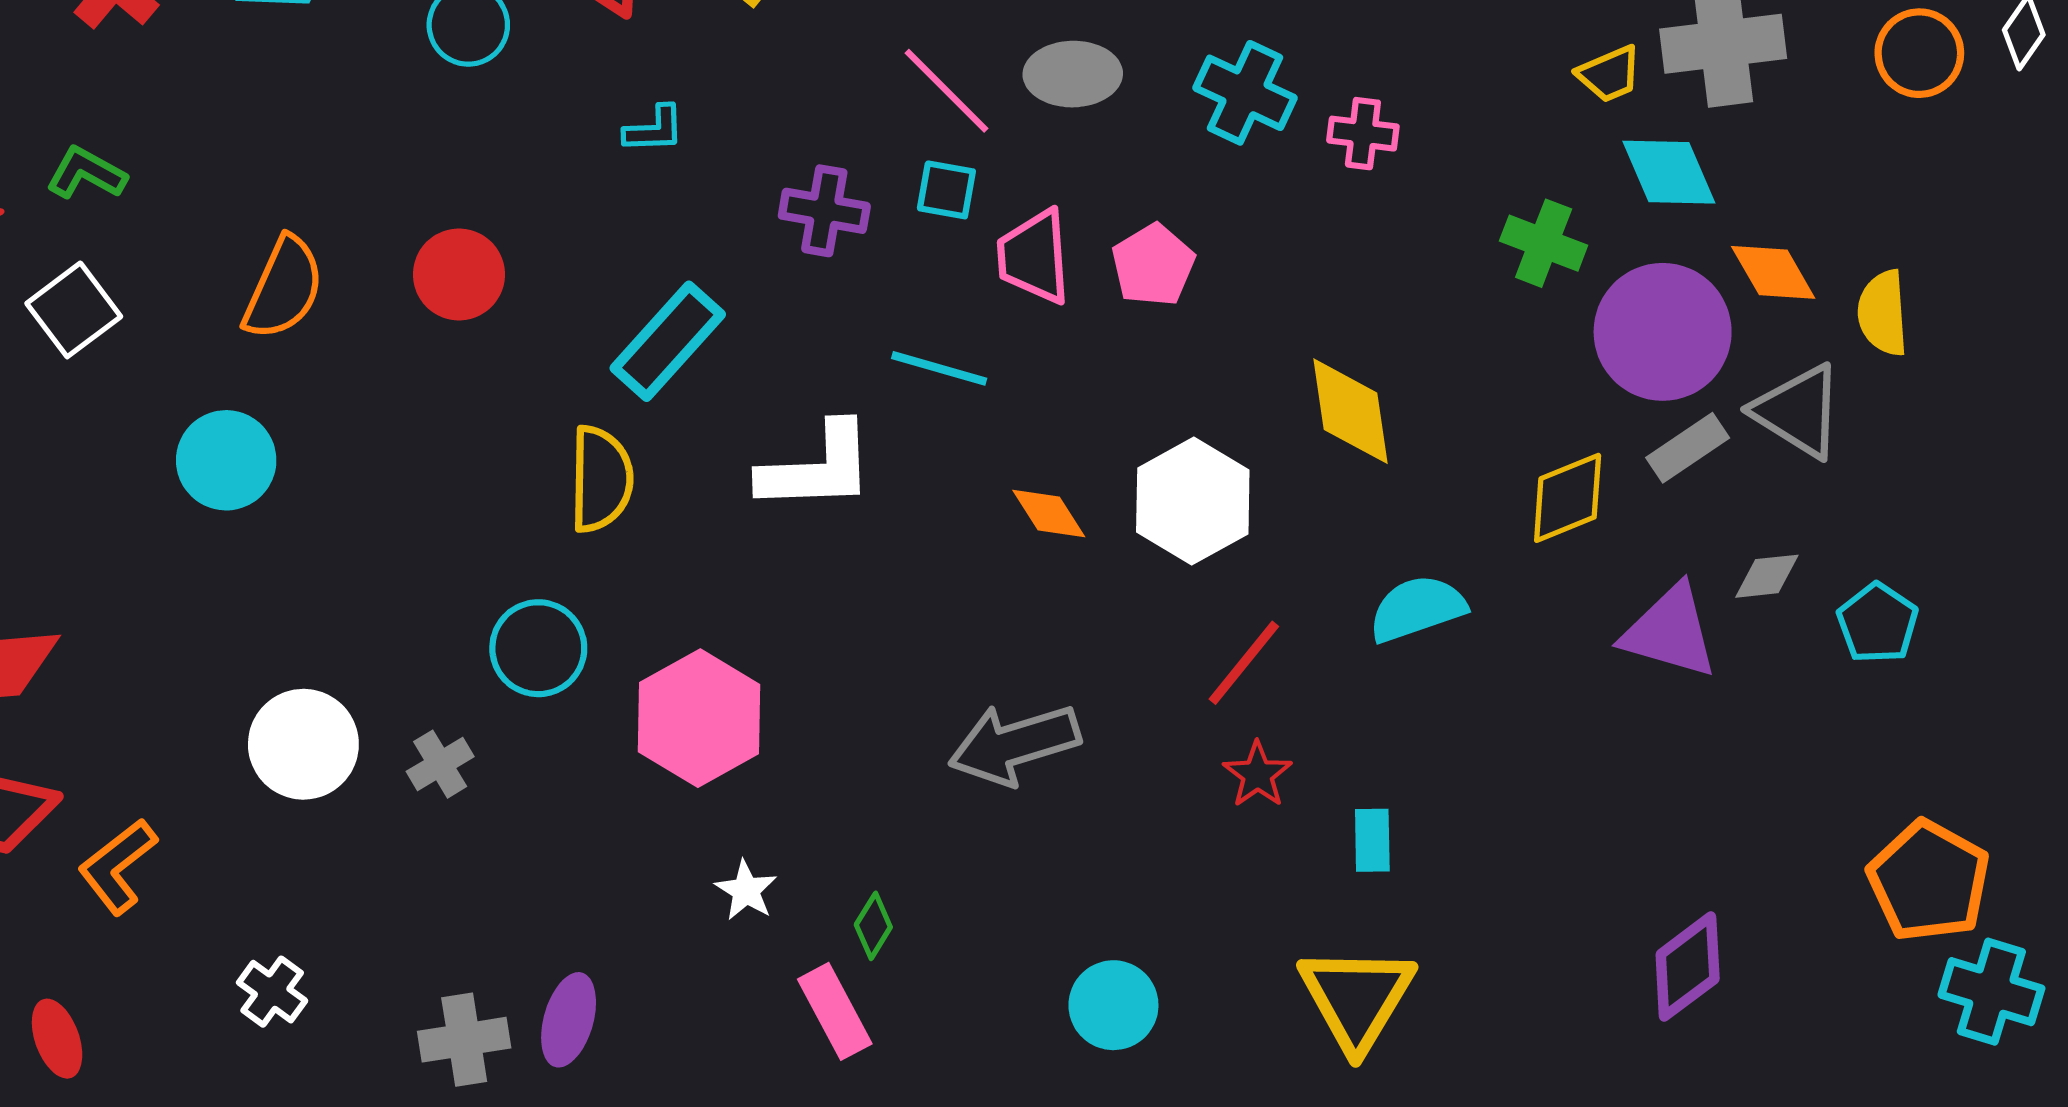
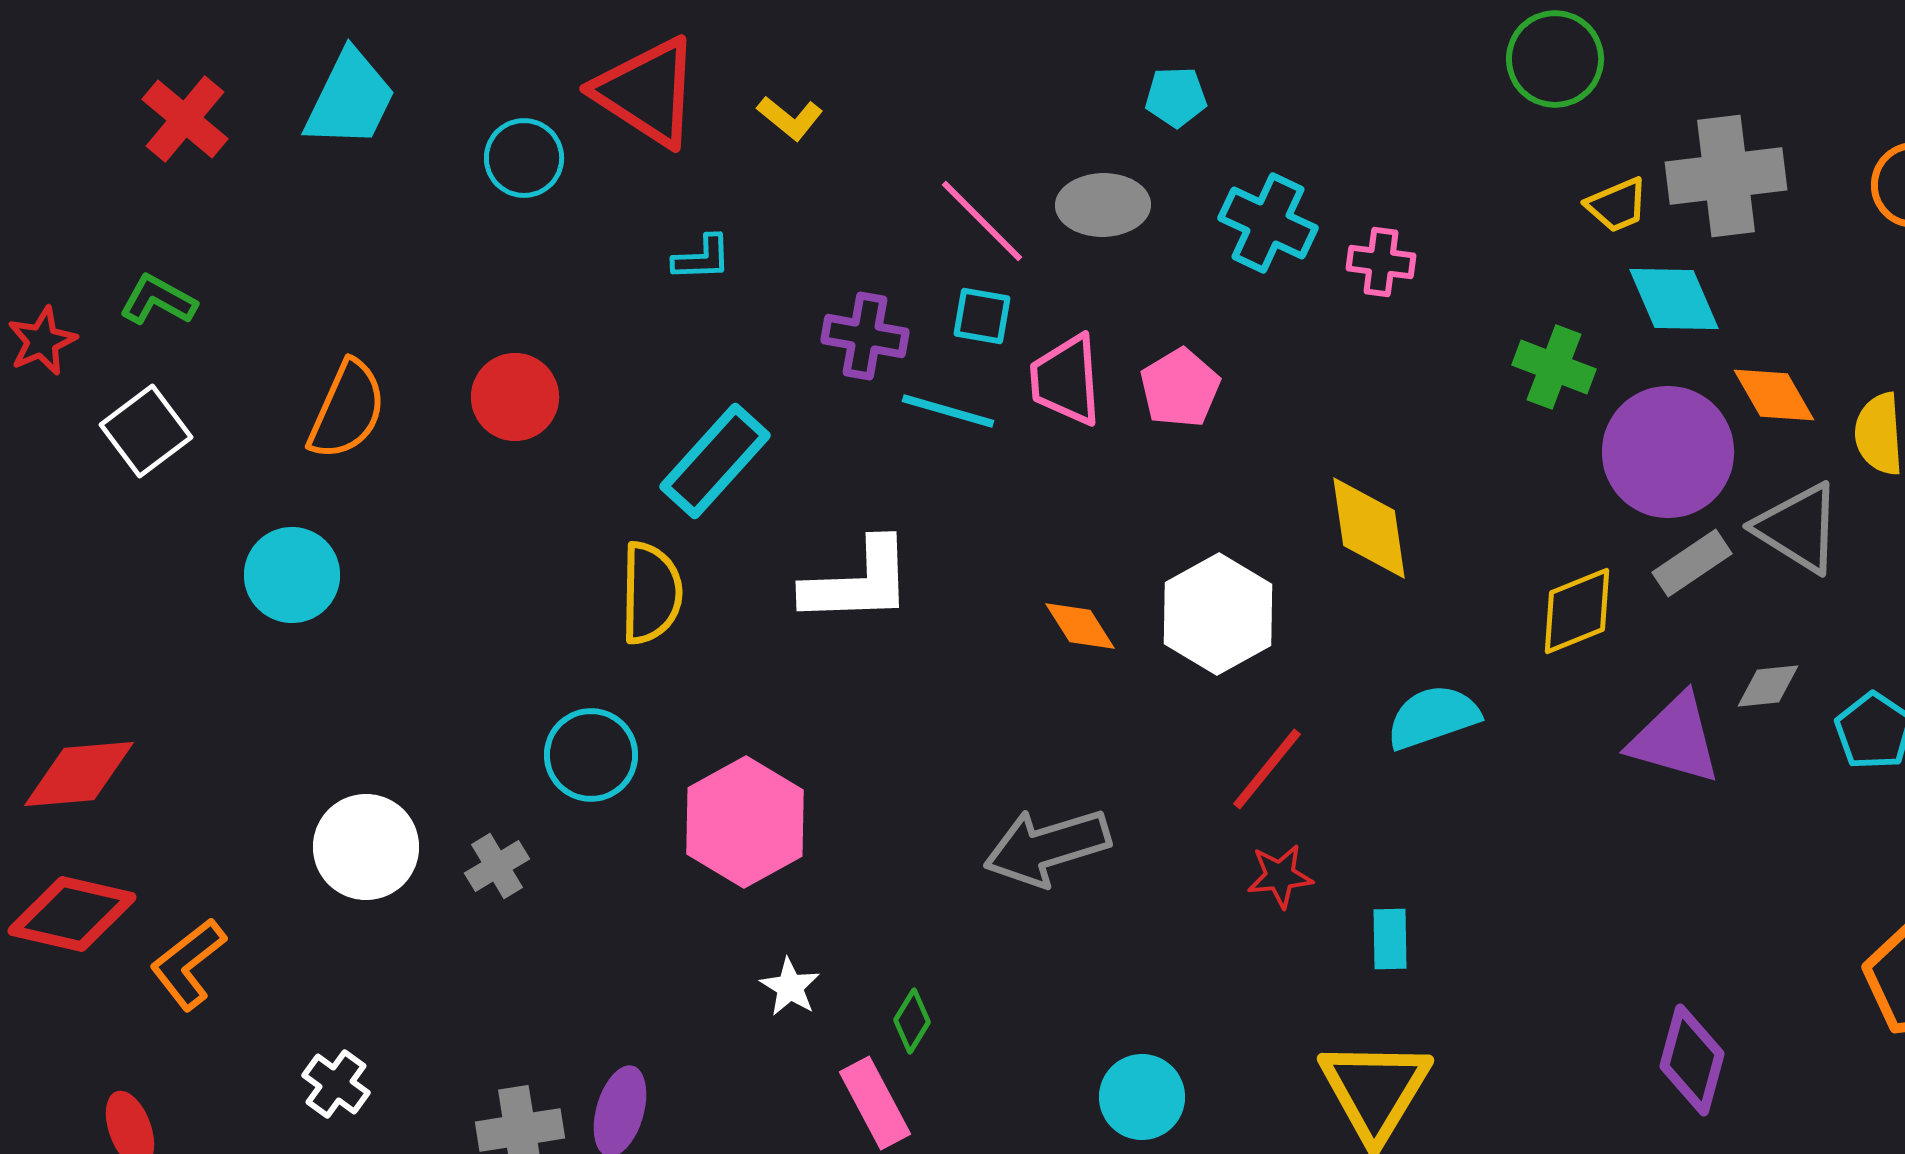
cyan line: (939, 368) -> (948, 411), moved
red star: (1258, 774) -> (1280, 876), turned 30
purple diamond: (1688, 967) -> (1692, 1060), turned -38

